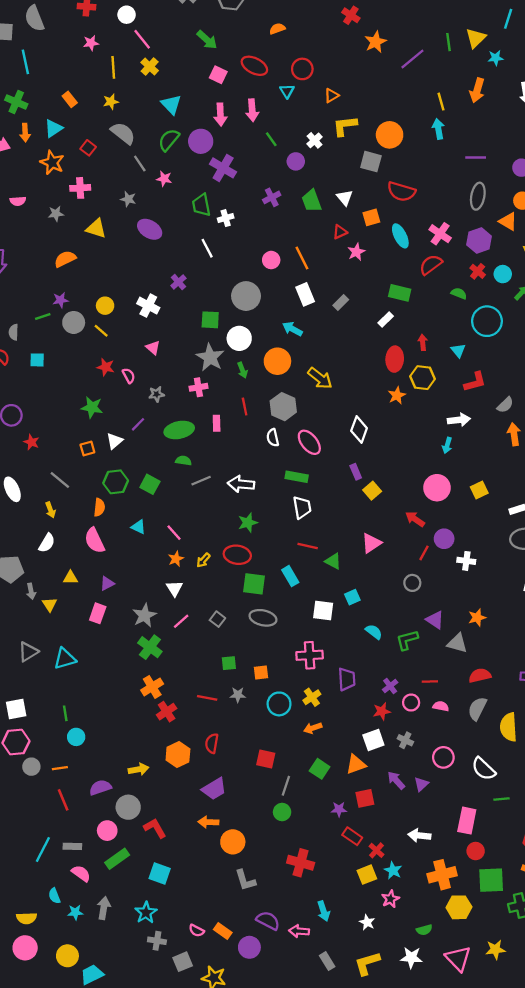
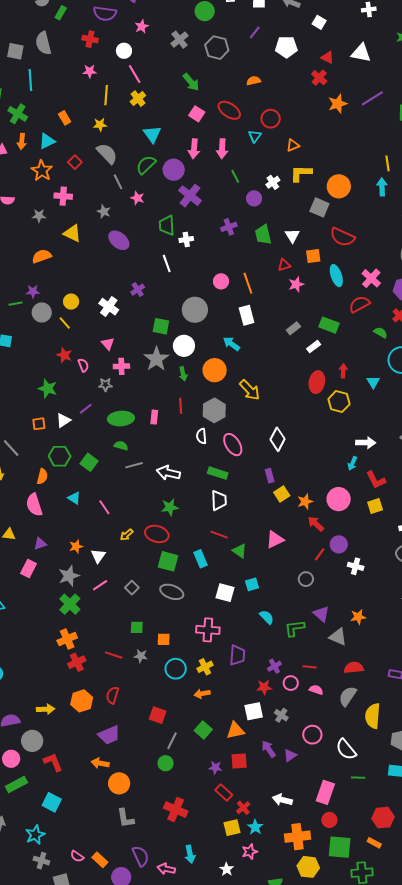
purple line: (412, 59) -> (372, 98), moved
gray rectangle: (341, 302) -> (293, 328), moved
red L-shape: (475, 382) -> (376, 480), moved, turned 70
pink cross: (198, 387) -> (121, 366), moved
orange star: (397, 395) -> (305, 502), moved
orange star: (176, 559) -> (76, 546), moved
purple semicircle: (268, 921) -> (141, 856), turned 30

